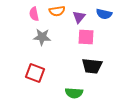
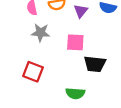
pink square: (86, 37) -> (75, 42), moved

